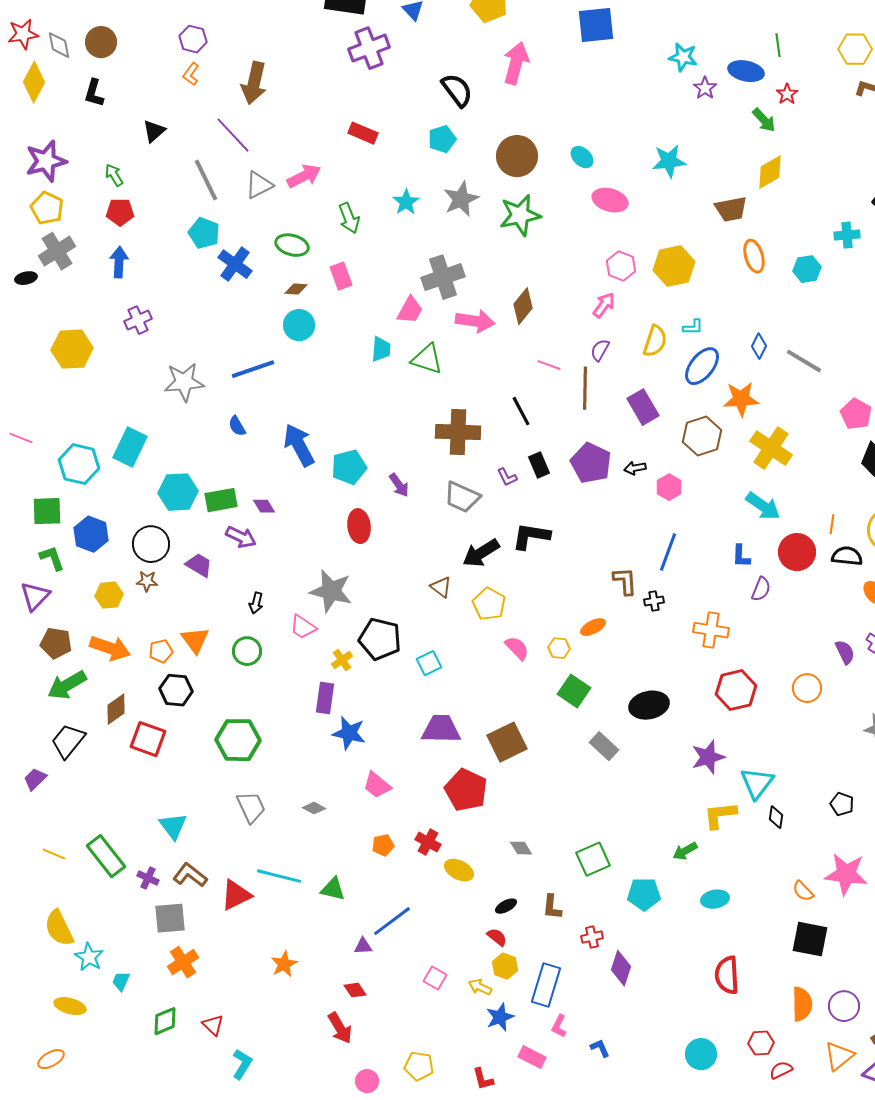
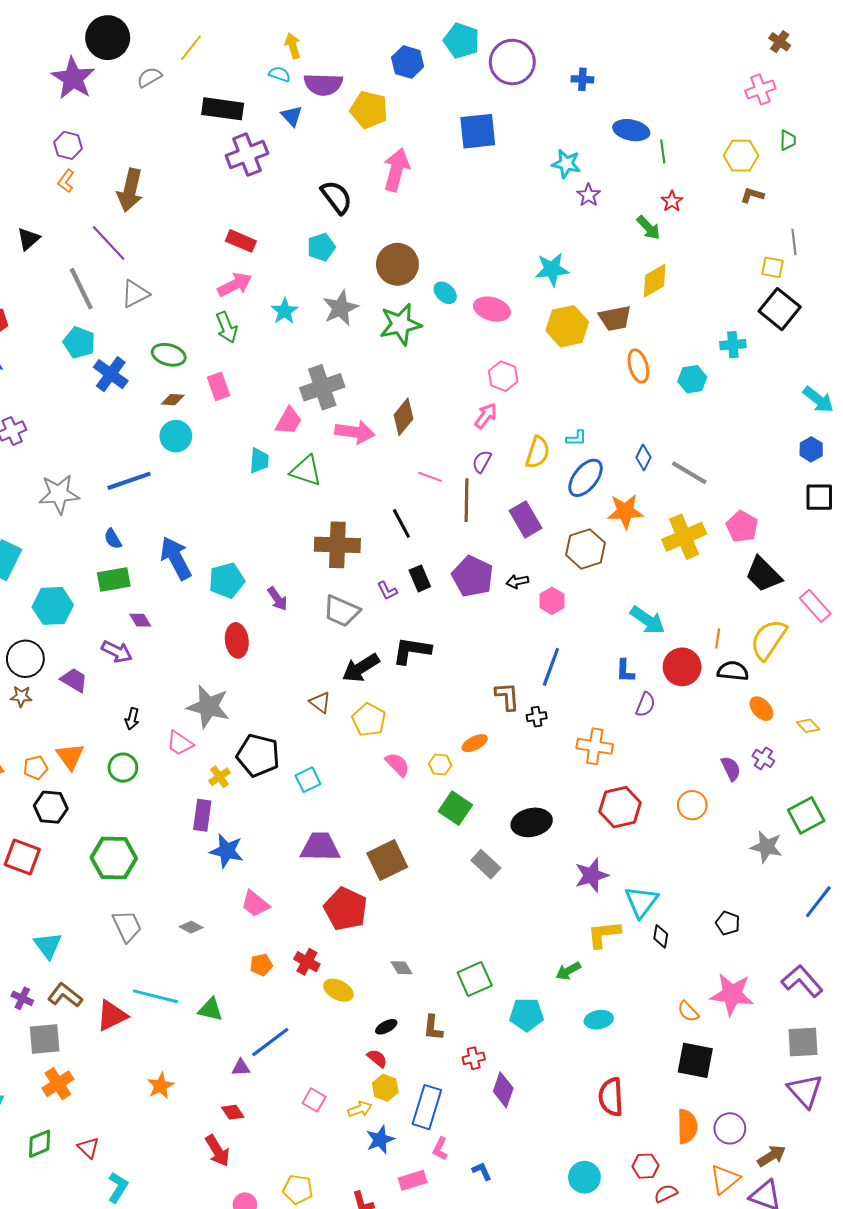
blue ellipse: (746, 71) -> (631, 130), moved
cyan ellipse: (582, 157) -> (445, 293), moved
pink arrow: (304, 176) -> (235, 285), moved
yellow hexagon: (674, 266) -> (567, 326), moved
yellow cross: (771, 448) -> (684, 537), moved, turned 33
green rectangle: (221, 500) -> (114, 579), moved
yellow arrow: (480, 987) -> (360, 1109), turned 135
pink rectangle: (532, 1057) -> (413, 1180), turned -44

